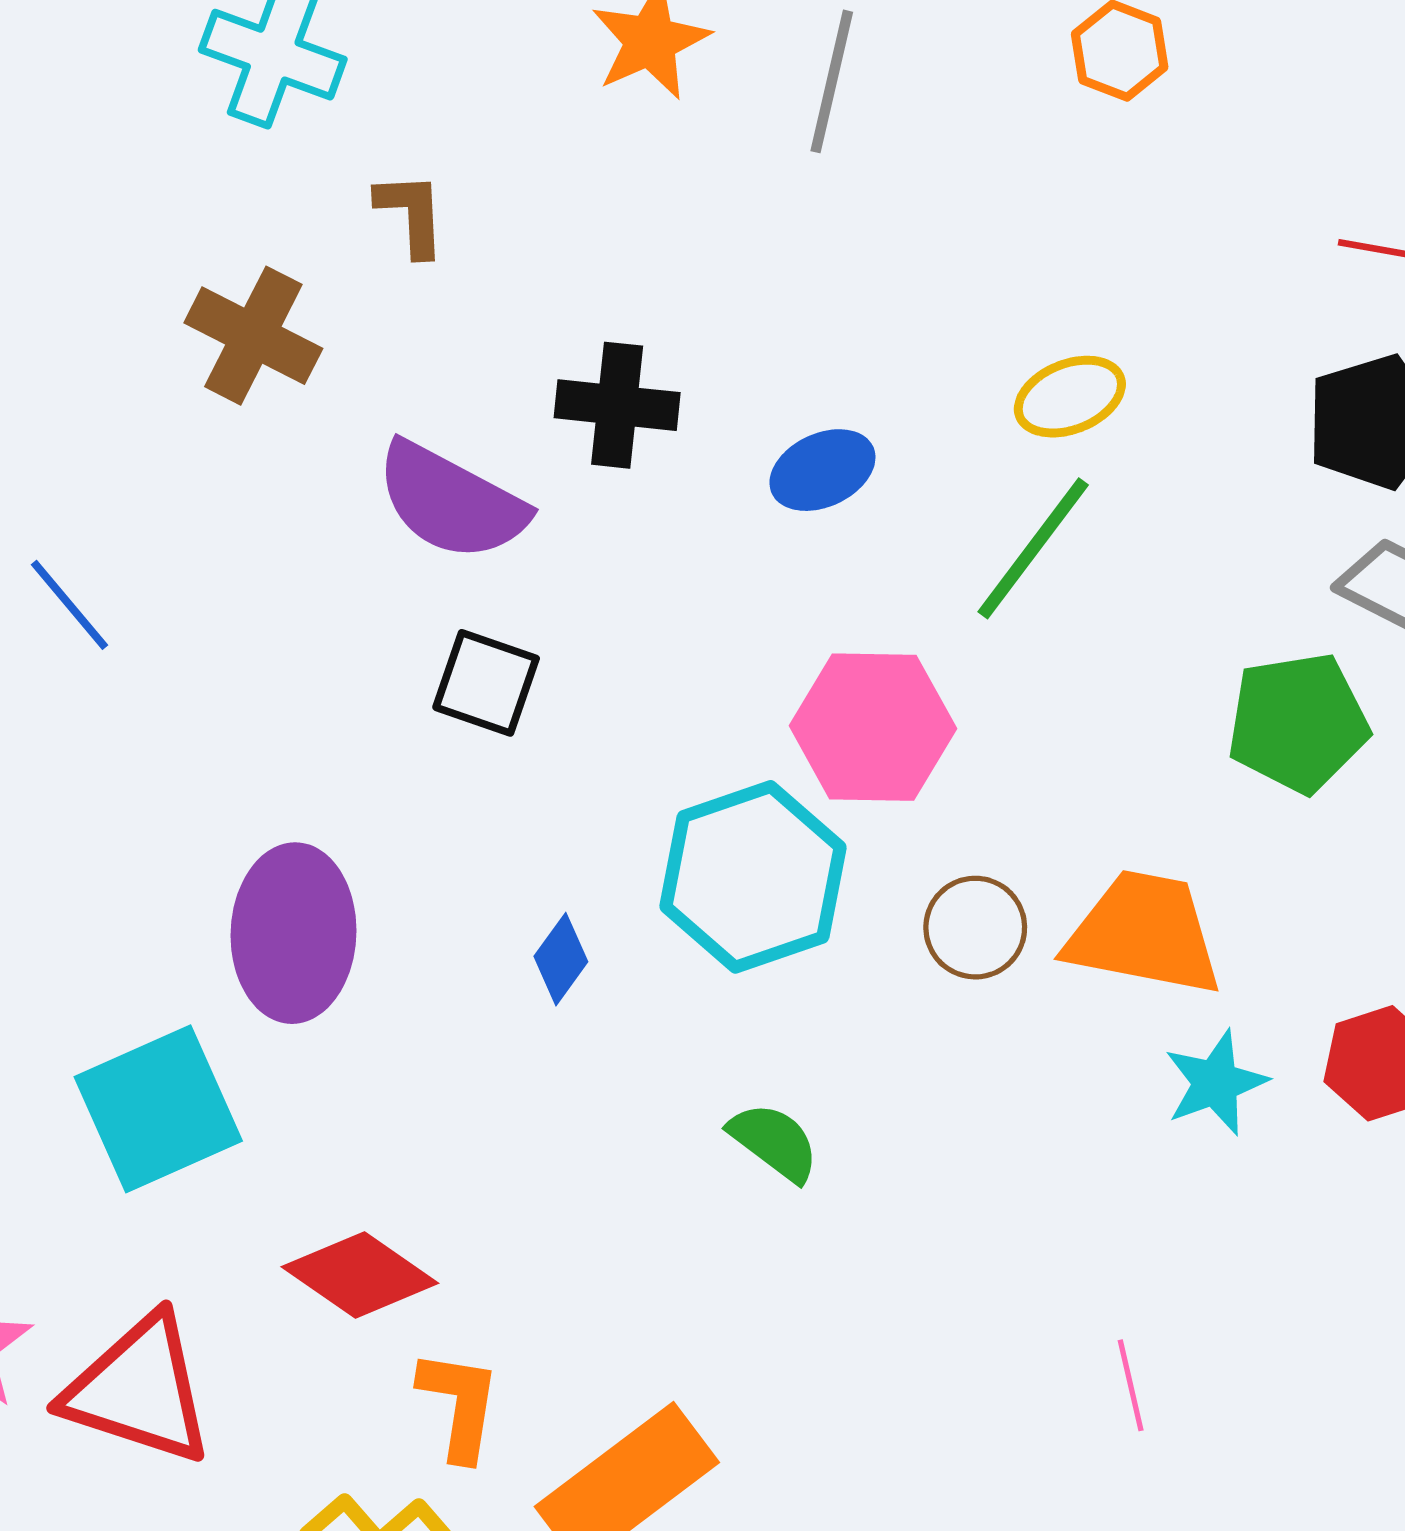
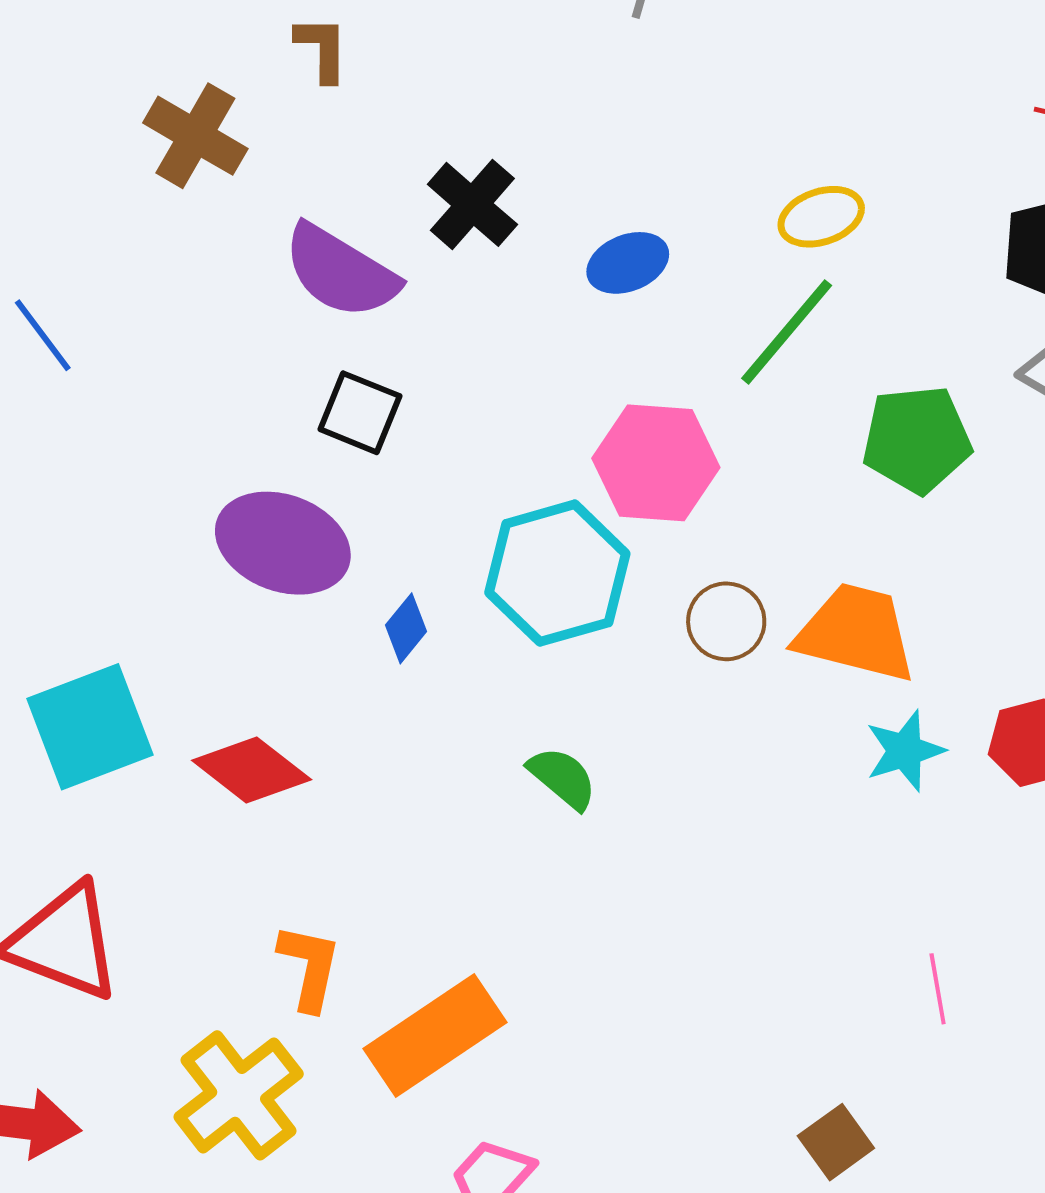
black cross: (617, 405) -> (472, 204), turned 32
green pentagon: (1298, 723) -> (917, 439), moved
purple ellipse: (294, 933) -> (283, 543), moved, turned -75
red diamond: (360, 1275) -> (252, 770), moved
pink line: (1131, 1385) -> (938, 989), moved

